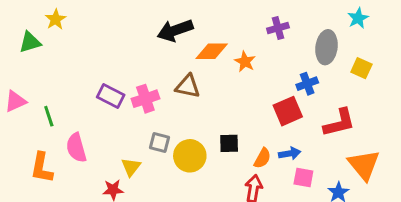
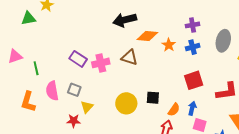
blue cross: (307, 84) -> (193, 47), moved
gray square: (159, 142) -> (74, 90), moved
blue arrow: (290, 153) -> (192, 108), turned -72

